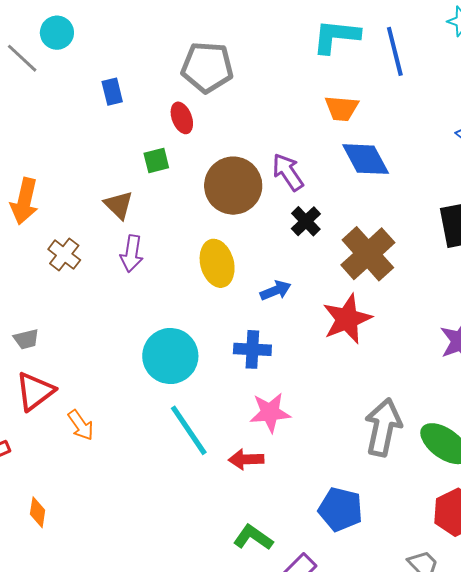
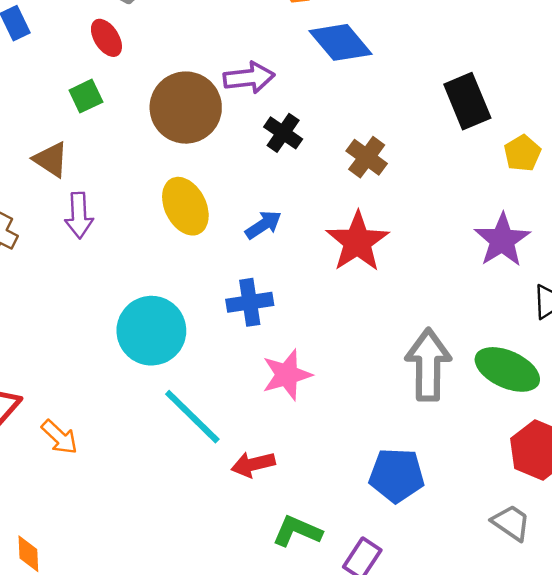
purple arrow: (288, 172) -> (249, 78), turned 129
brown cross: (368, 254) -> (367, 157), size x0.6
red arrow: (246, 459) -> (253, 464), moved

